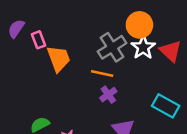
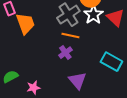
orange line: (102, 73) -> (70, 36), moved

